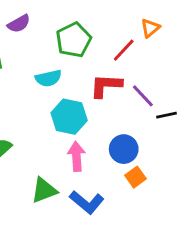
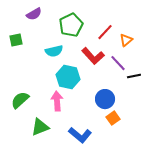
orange triangle: (150, 28) -> (126, 40), moved
red L-shape: (106, 86) -> (93, 56), turned -135
pink arrow: (76, 156) -> (57, 101), moved
green triangle: (44, 190) -> (40, 127), moved

